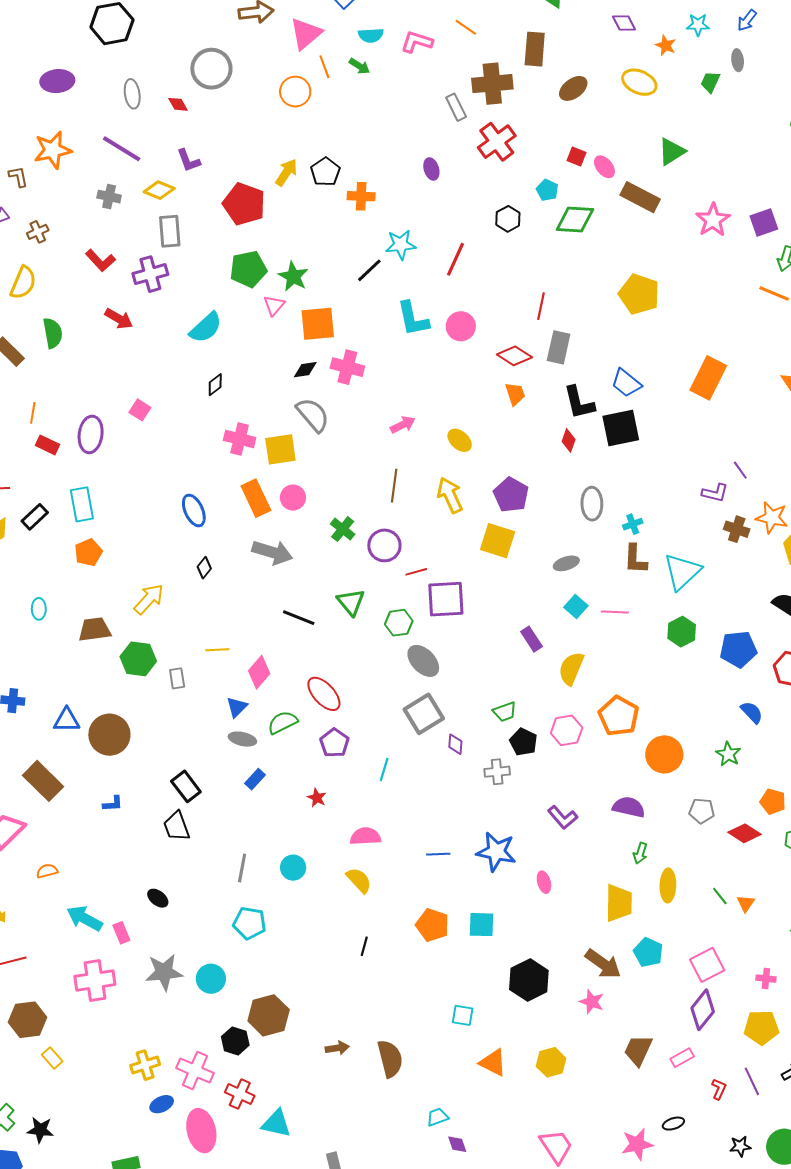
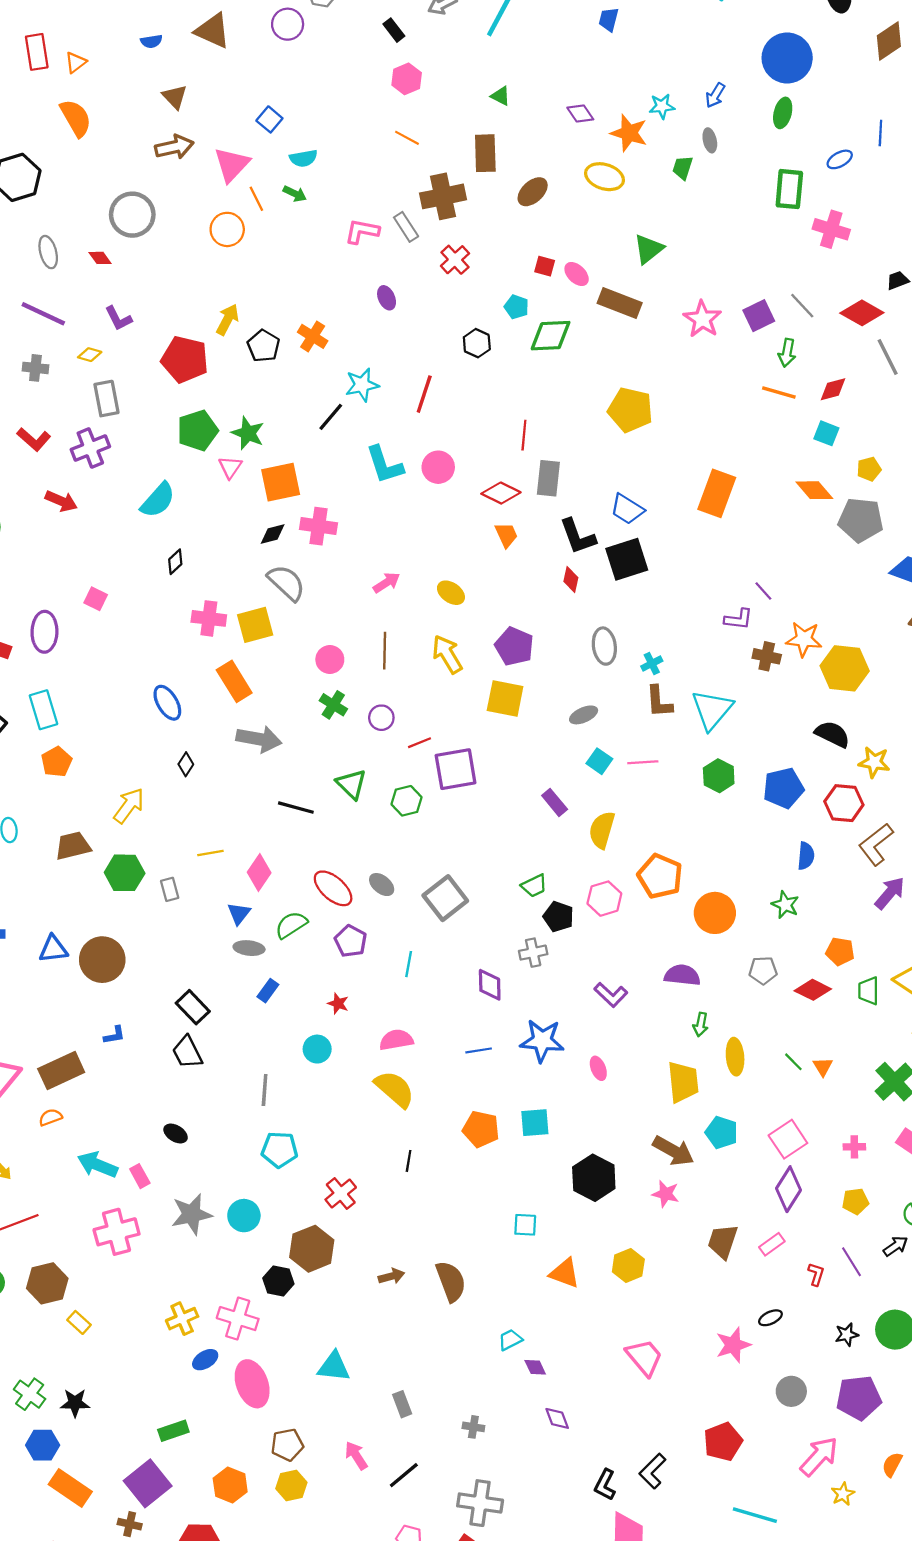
pink L-shape: (417, 42) -> (362, 231), moved
orange star: (666, 45) -> (629, 133), size x1.6
red cross: (497, 142) -> (455, 260), size x0.7
black pentagon: (325, 172) -> (263, 346), moved
yellow diamond: (159, 190) -> (90, 355), size x0.7
orange cross: (361, 196) -> (313, 336), turned 36
pink circle: (293, 498) -> (330, 660), moved
purple circle: (384, 545) -> (381, 718), size x0.7
gray ellipse: (423, 661) -> (382, 885), moved, size x0.7
blue semicircle: (752, 712) -> (806, 856), turned 55
purple diamond: (455, 744) -> (490, 985), moved, size x1.4
brown rectangle: (43, 781) -> (61, 1071), moved, turned -63
cyan circle: (293, 868) -> (317, 1049), moved
yellow semicircle: (359, 880) -> (395, 1089), size x1.4
yellow pentagon: (761, 1027) -> (855, 1201), size x0.7
red cross: (240, 1094) -> (341, 1193), moved, turned 32

